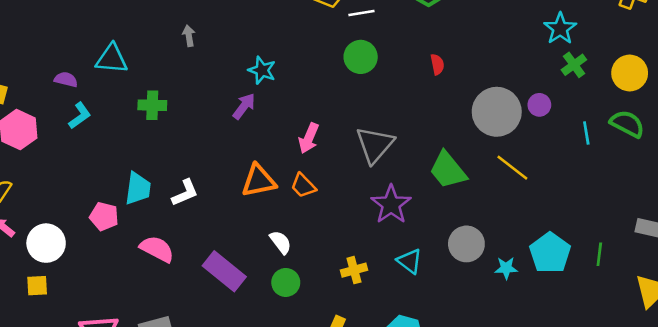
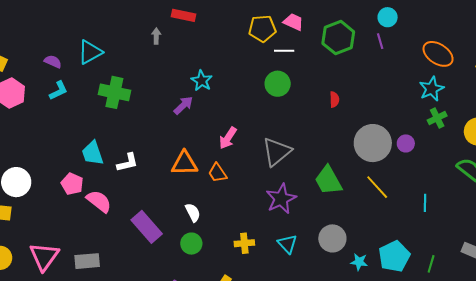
gray arrow: (189, 36) -> (156, 36), moved
cyan triangle: (112, 59) -> (90, 52), turned -44
green cross: (152, 105) -> (114, 92), size x1.4
cyan line: (586, 133) -> (425, 203), moved
cyan trapezoid: (138, 188) -> (93, 153), turned 144
pink pentagon: (104, 216) -> (72, 184), moved

